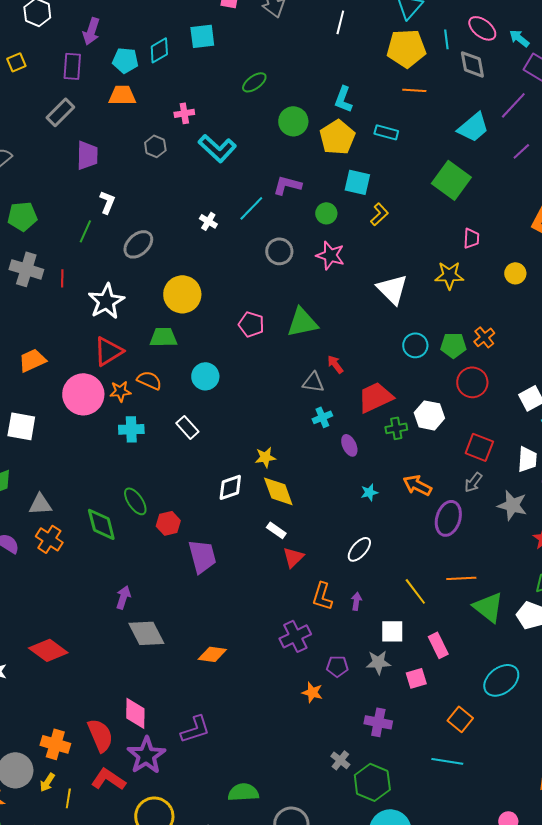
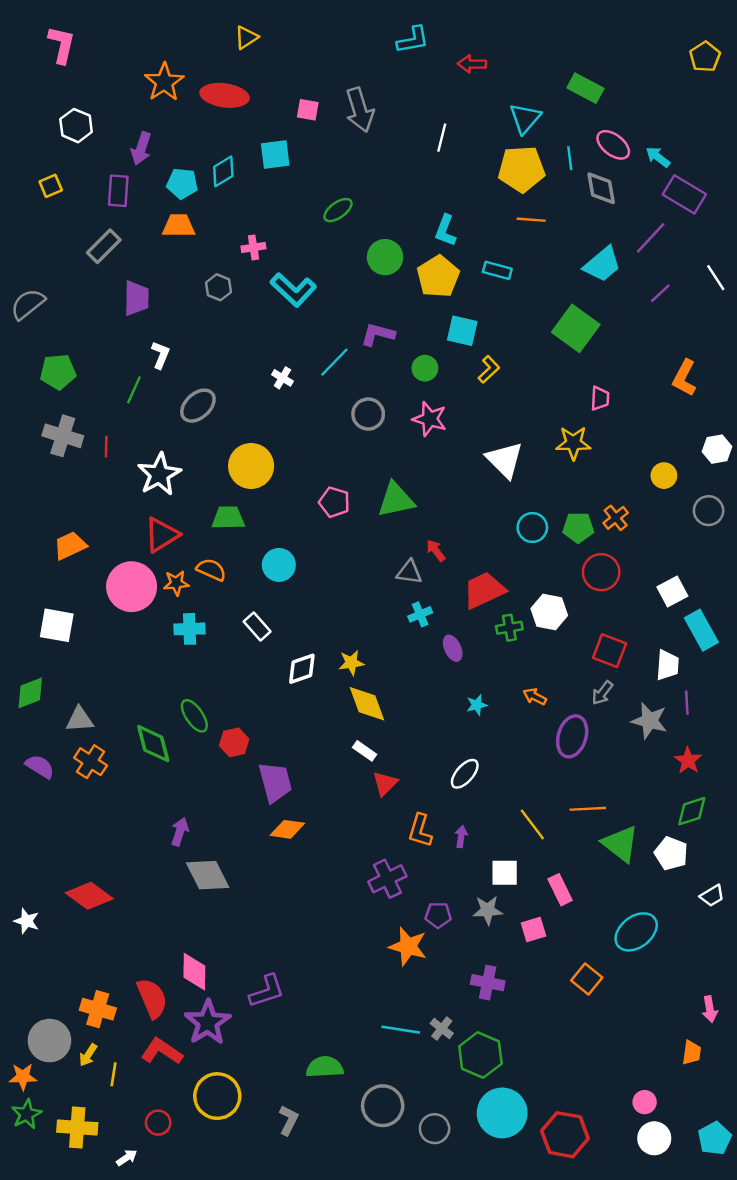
yellow circle: (515, 273) -> (664, 476), moved
orange arrow: (417, 485) -> (535, 697), size x0.7
white diamond: (230, 487) -> (302, 669), moved
orange diamond: (212, 654) -> (287, 829), moved
orange star: (312, 692) -> (408, 946), size x1.5
cyan line: (447, 761) -> (401, 1030), moved

